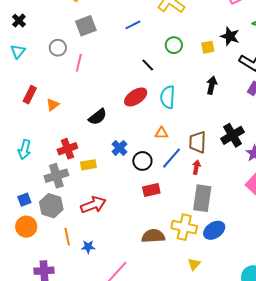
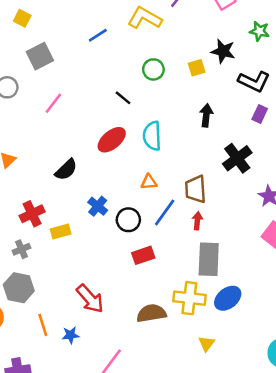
blue line: (133, 25) -> (98, 35), moved
pink line: (79, 63) -> (53, 103), moved, turned 30
black cross: (233, 135) -> (237, 158), moved
gray cross: (56, 176) -> (21, 249), size x0.6
red arrow: (93, 205) -> (90, 299), moved, turned 75

